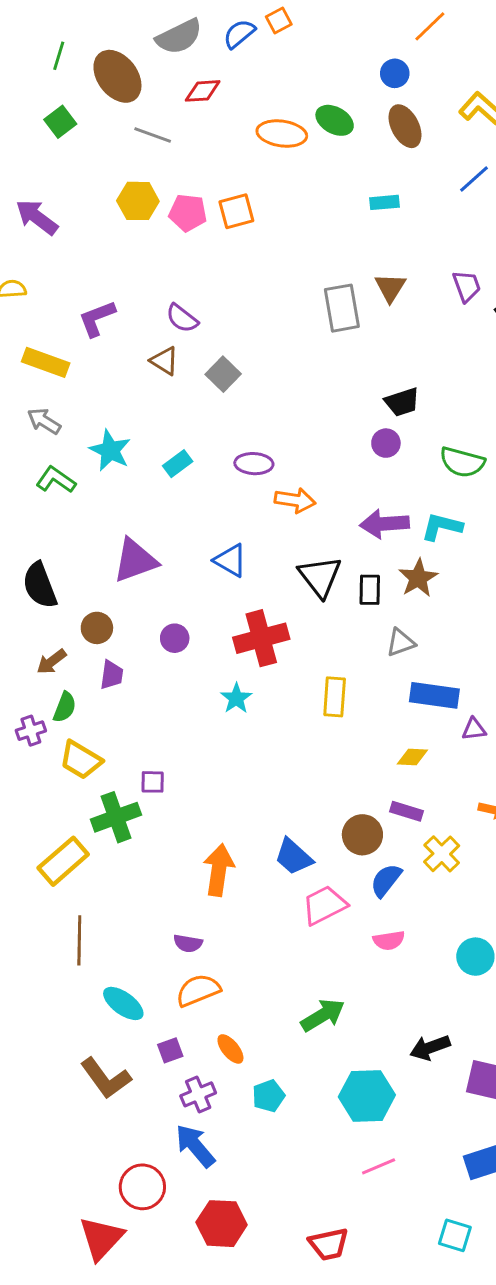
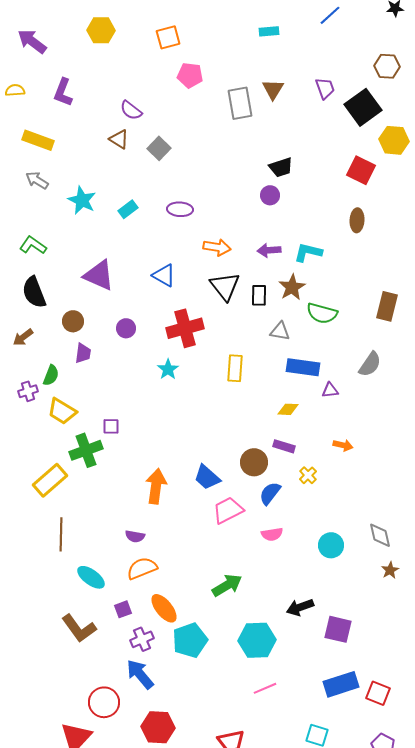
pink pentagon: (188, 213) -> (190, 75), moved
purple L-shape: (97, 318) -> (63, 92), moved, turned -48
green semicircle: (462, 462) -> (322, 313), moved
green L-shape: (56, 480) -> (33, 245), moved
orange arrow: (295, 500) -> (217, 247), moved
purple arrow: (384, 524) -> (269, 250), size x0.7
purple triangle: (135, 560) -> (99, 275), turned 44
gray triangle: (401, 643) -> (280, 331), turned 30
brown arrow: (51, 662) -> (23, 337), moved
yellow cross: (442, 854) -> (308, 475), size x0.7
orange ellipse: (230, 1049) -> (164, 608), size x1.4
cyan pentagon: (269, 1096) -> (190, 640), size x1.6

